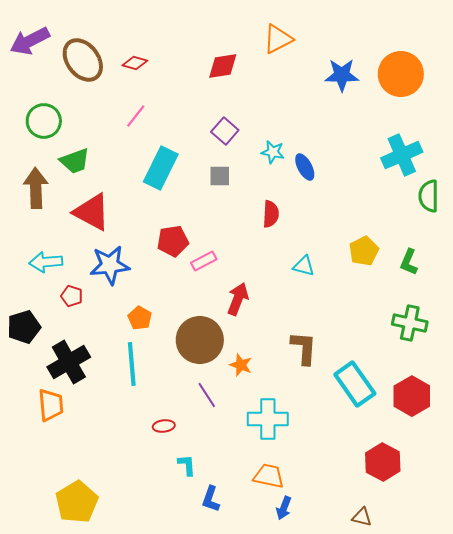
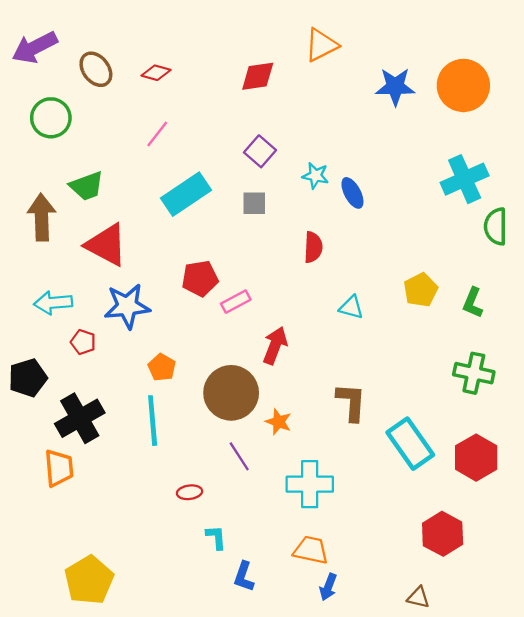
brown ellipse: (83, 60) -> (96, 69), size x0.7
green circle: (44, 121) -> (51, 118), moved
cyan rectangle: (161, 168) -> (186, 194), turned 30

